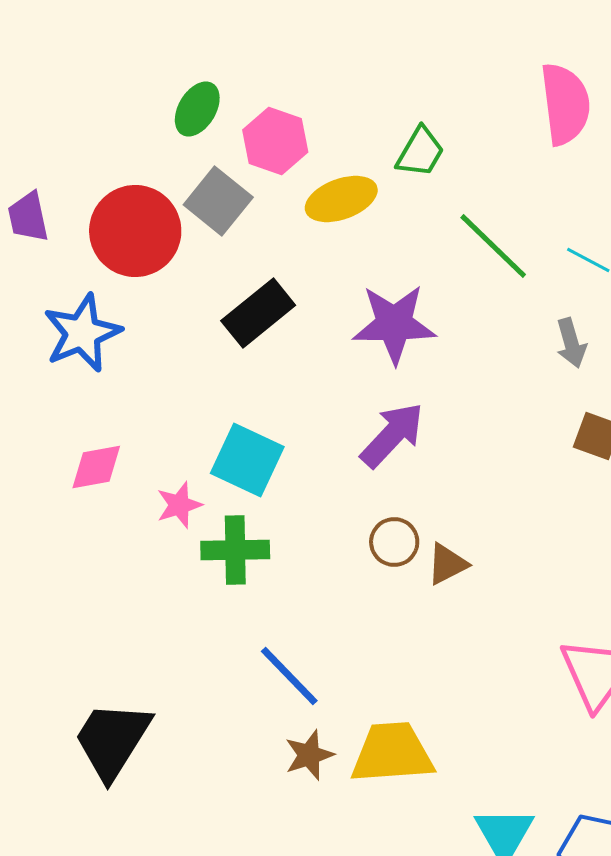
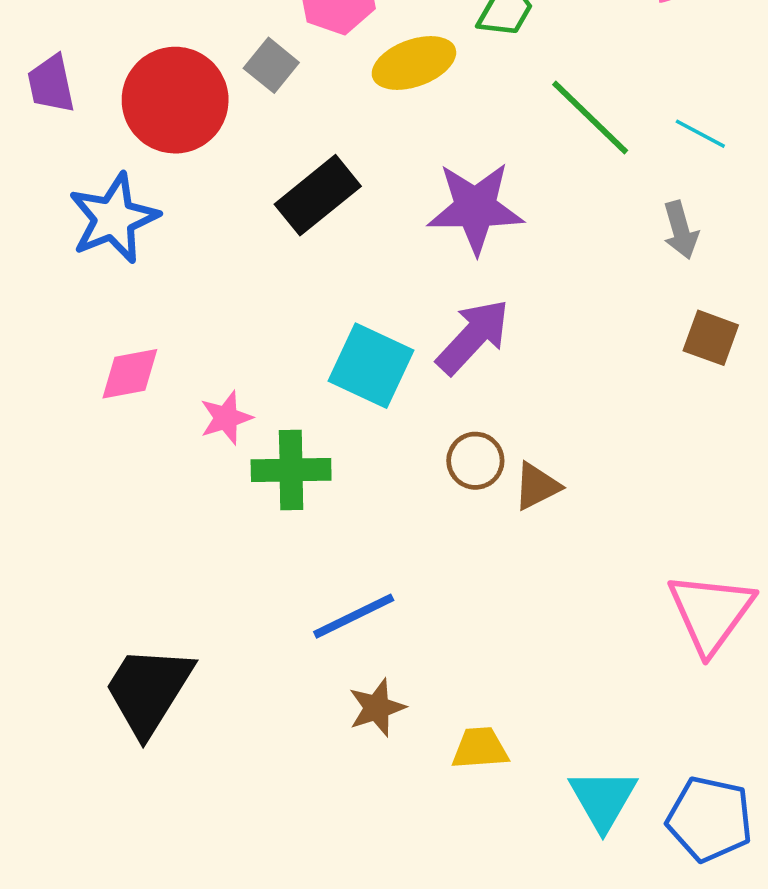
gray square: (218, 201) -> (271, 65), size x0.7
cyan square: (247, 460) -> (371, 366), moved
blue line: (289, 676) -> (354, 616), turned -72
yellow trapezoid: (392, 753) -> (480, 748), moved, size x0.6

